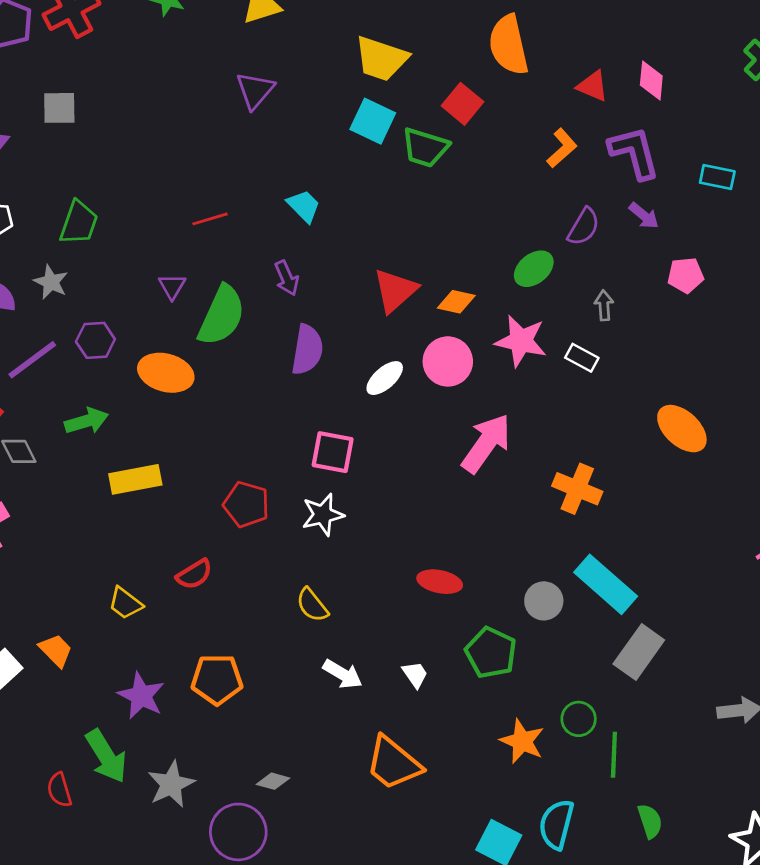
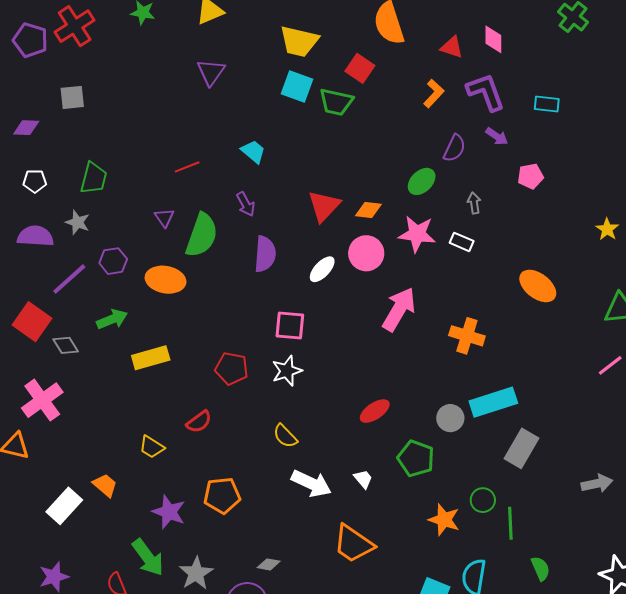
red ellipse: (440, 582) -> (375, 411), turned -40
cyan rectangle: (606, 584) -> (493, 402), turned -54
white arrow: (343, 674) -> (311, 483), size x1.4

